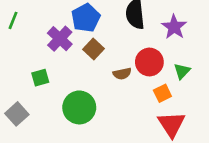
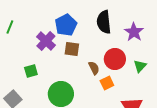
brown square: (94, 49) -> (72, 49), turned -35
brown semicircle: (122, 74) -> (94, 68), turned -104
orange square: (162, 93) -> (107, 83), moved

